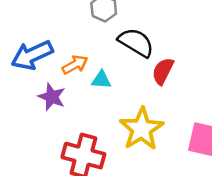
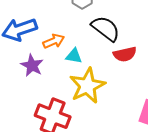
red semicircle: (163, 71) -> (125, 54), turned -135
yellow star: (142, 129) -> (87, 86), moved

